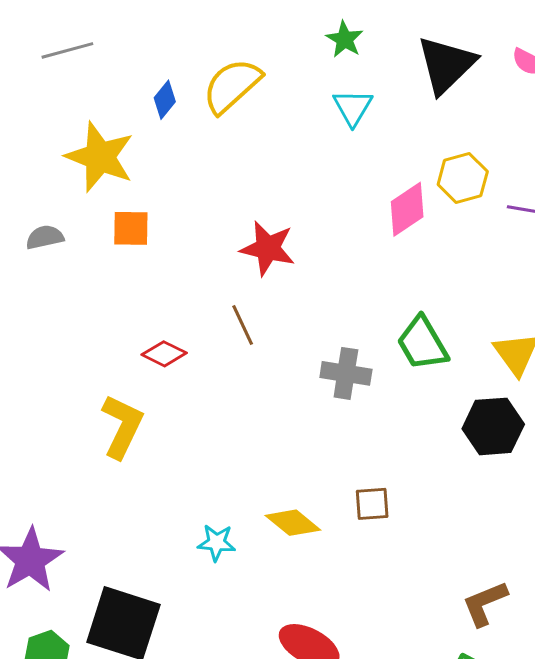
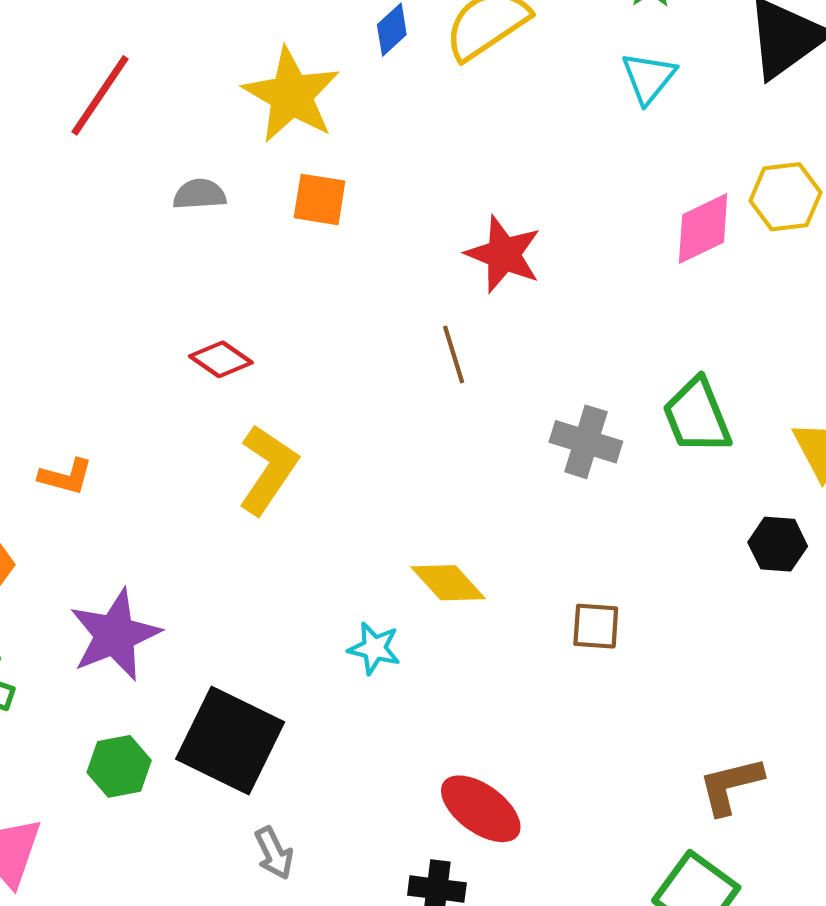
red diamond: (164, 354) -> (221, 359), moved
black hexagon: (493, 426) -> (778, 544), size x0.7
yellow diamond: (293, 523) -> (448, 583), moved

